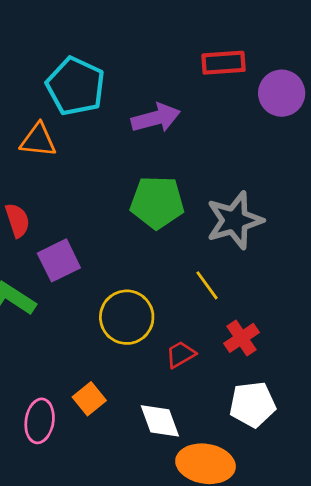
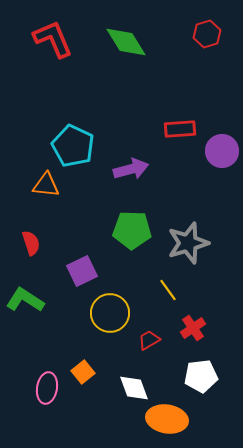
purple square: (59, 260) -> (82, 271), moved

